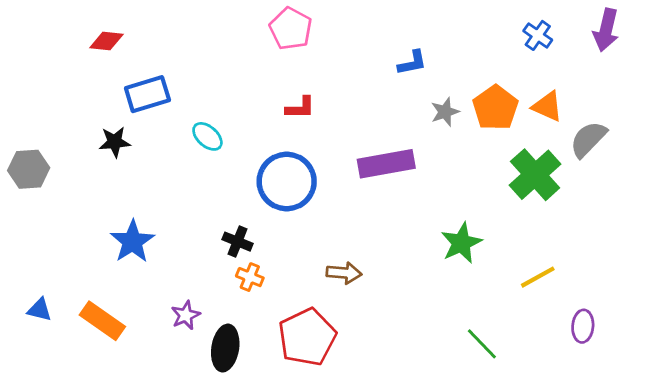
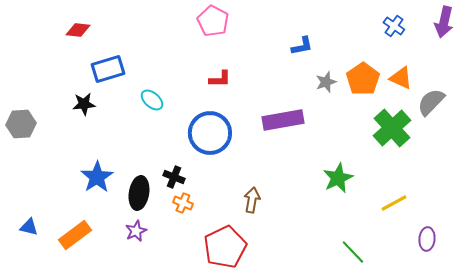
brown arrow: (344, 273) -> (252, 200), turned -85
orange rectangle: (102, 321) -> (75, 235), turned -72
black ellipse: (225, 348) -> (139, 193), moved

